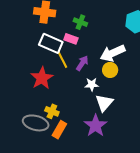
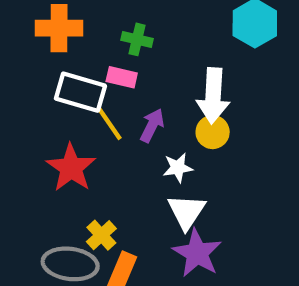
white arrow: (113, 53) -> (213, 96), turned -55
white triangle: (104, 103) -> (186, 212), moved
yellow cross: (52, 111) -> (101, 235), turned 32

